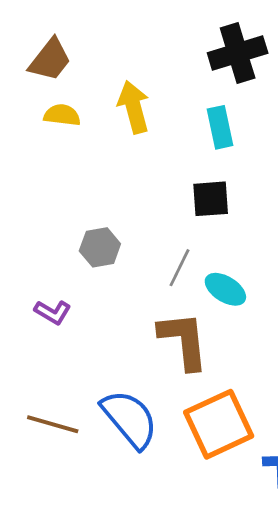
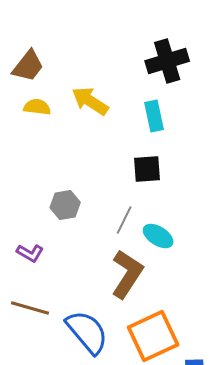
yellow arrow: (134, 107) -> (90, 101), turned -42
brown L-shape: (184, 341) -> (127, 274), turned 39
brown line: (53, 424) -> (30, 308), moved

